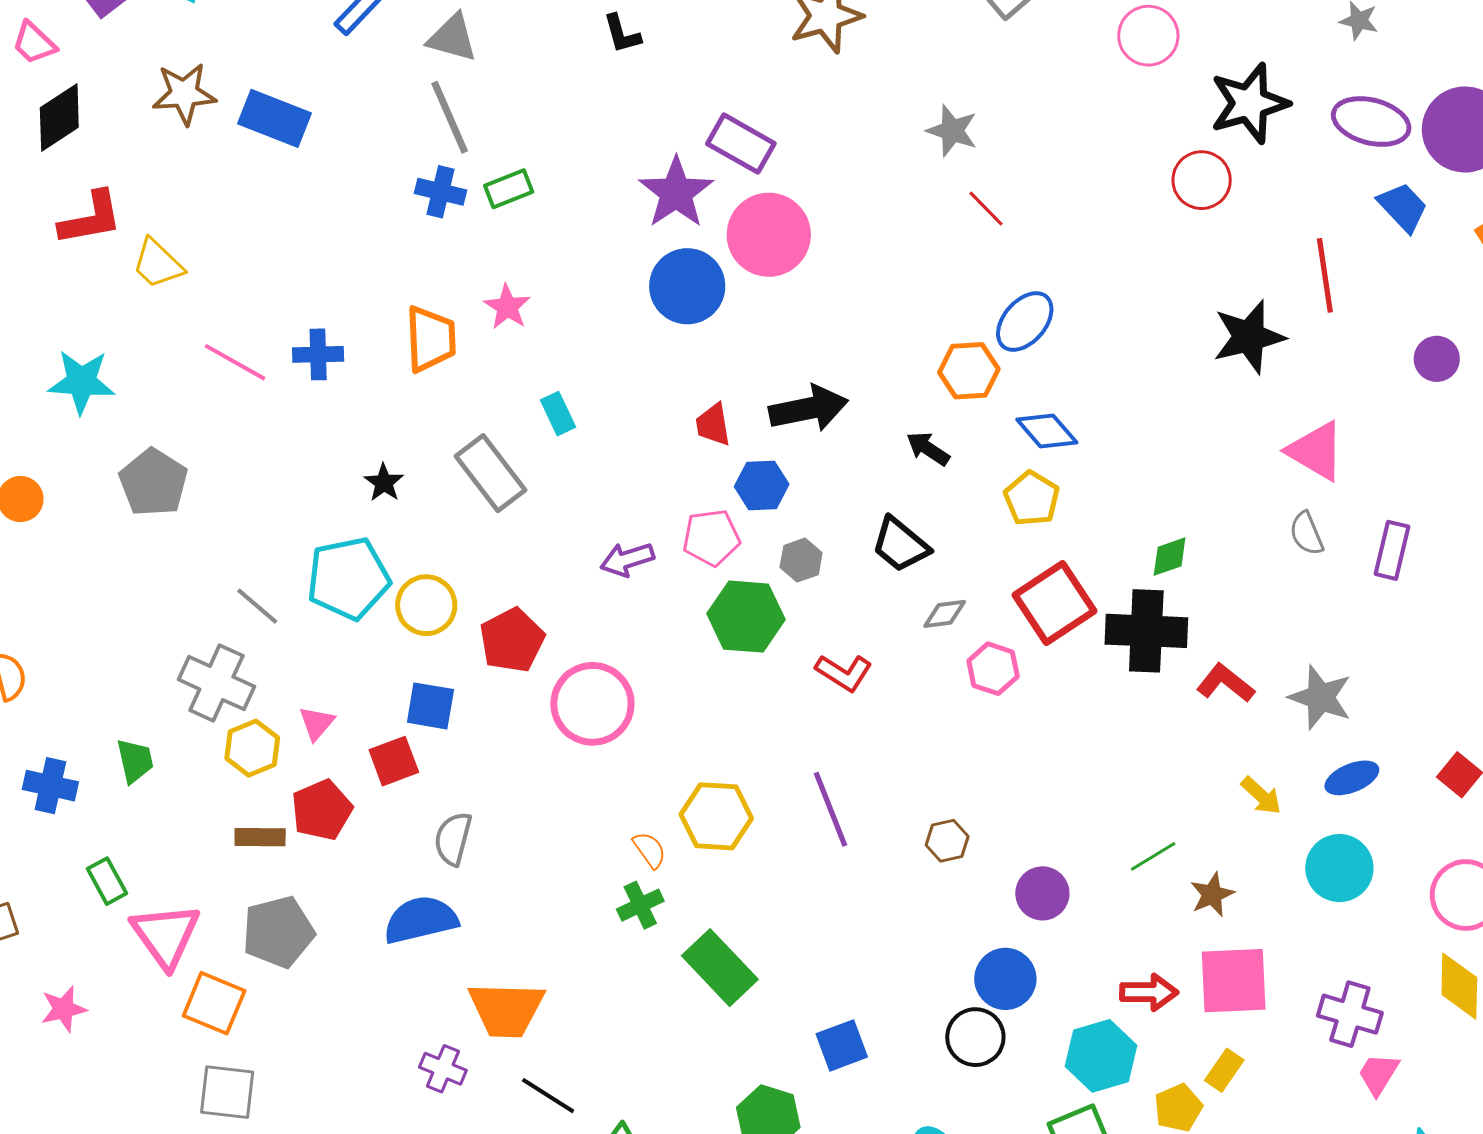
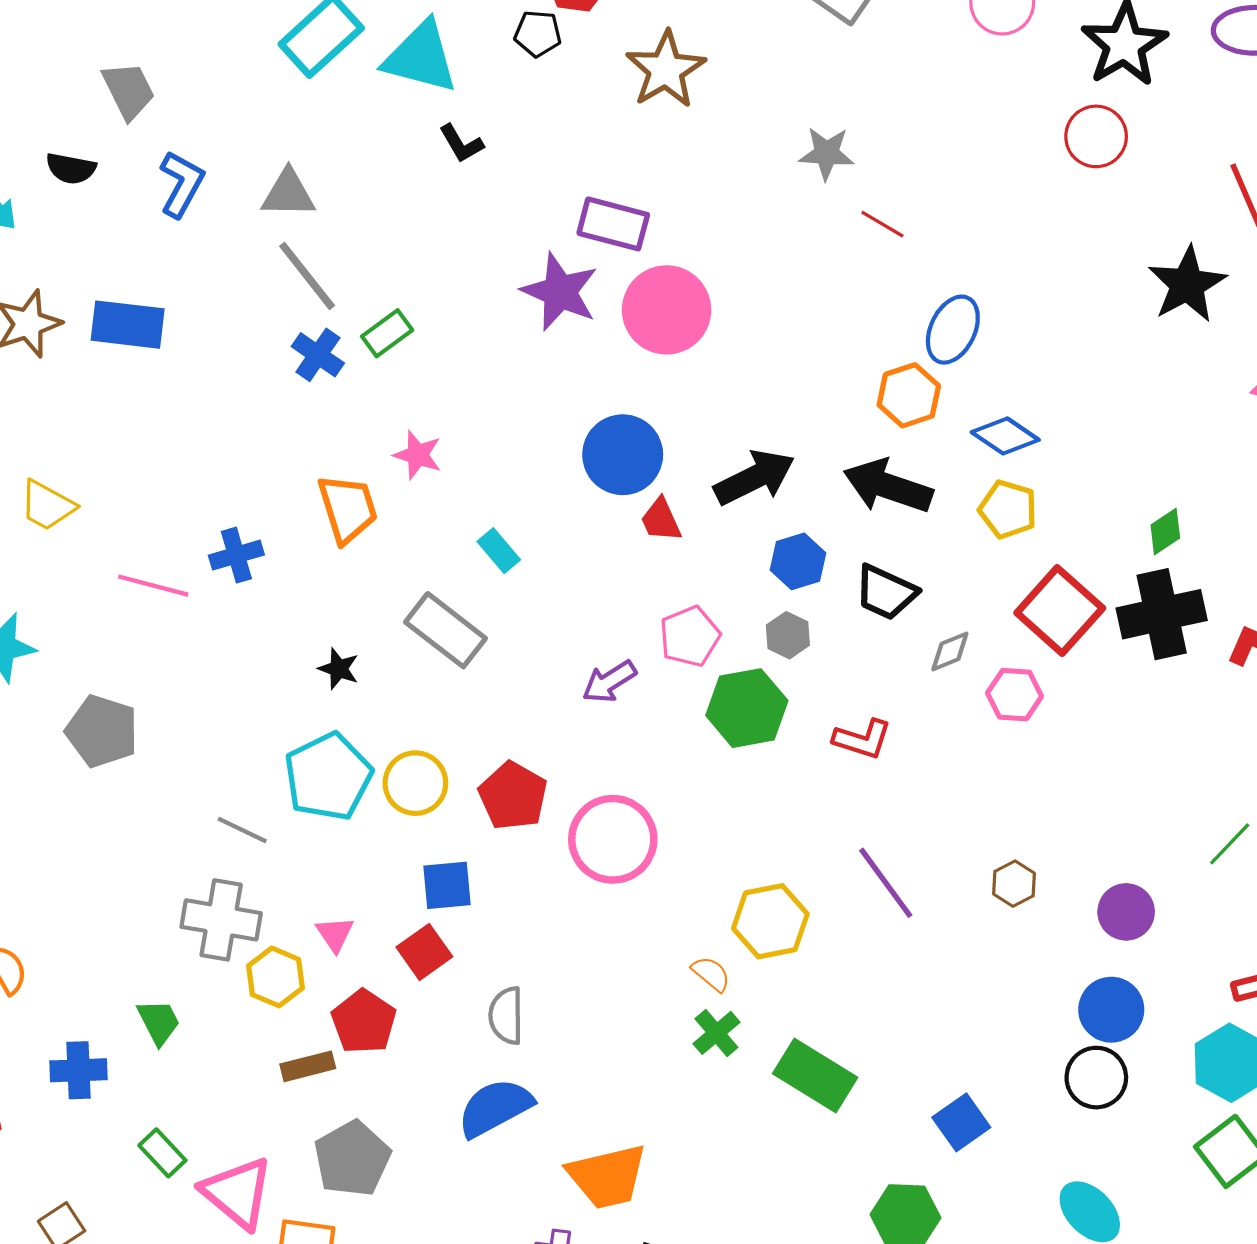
blue cross: (441, 192) -> (318, 355), turned 36
blue circle: (687, 286) -> (623, 455), moved
black arrow: (928, 449) -> (888, 486), size x1.8
blue hexagon: (762, 485) -> (798, 561), moved

